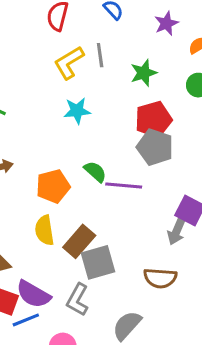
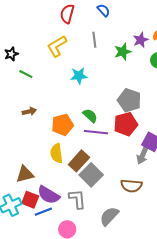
purple star: (166, 23) -> (141, 40), moved
yellow L-shape: (69, 63) -> (57, 46), moved
red pentagon: (153, 119) -> (126, 124), moved
purple line: (124, 185) -> (96, 132), moved
gray square: (98, 262) -> (91, 175), turned -30
gray L-shape: (78, 300) -> (77, 199), turned 145

